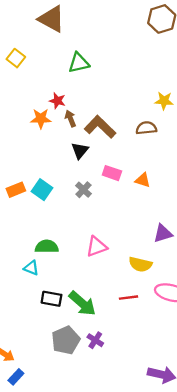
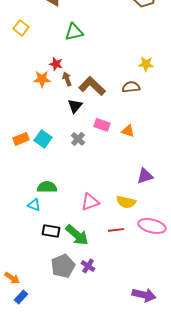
pink triangle: (97, 247) -> (90, 202), moved

